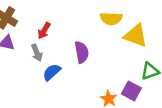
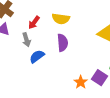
yellow semicircle: (111, 19) -> (61, 19), moved

